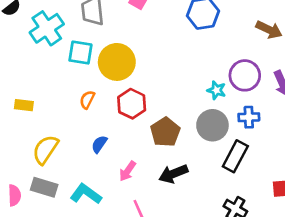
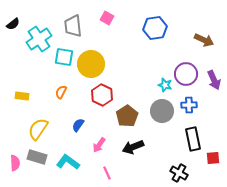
orange semicircle: (87, 100) -> (61, 92), moved
black rectangle: (235, 156) -> (193, 139), moved, turned -40

